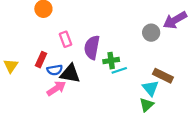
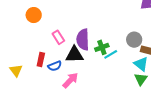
gray circle: (151, 33) -> (134, 40), moved
black triangle: (70, 74) -> (75, 55), moved
pink arrow: (56, 88) -> (70, 80), moved

